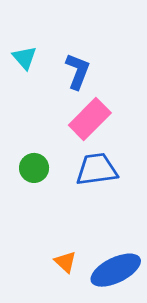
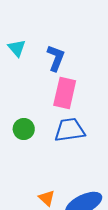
pink rectangle: (90, 119) -> (65, 93), turned -32

